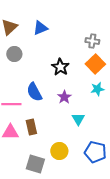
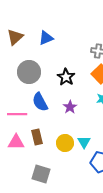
gray circle: (14, 54) -> (29, 72), moved, size x1.5
cyan triangle: (78, 119) -> (84, 142), moved
yellow circle: (59, 151) -> (65, 143), moved

